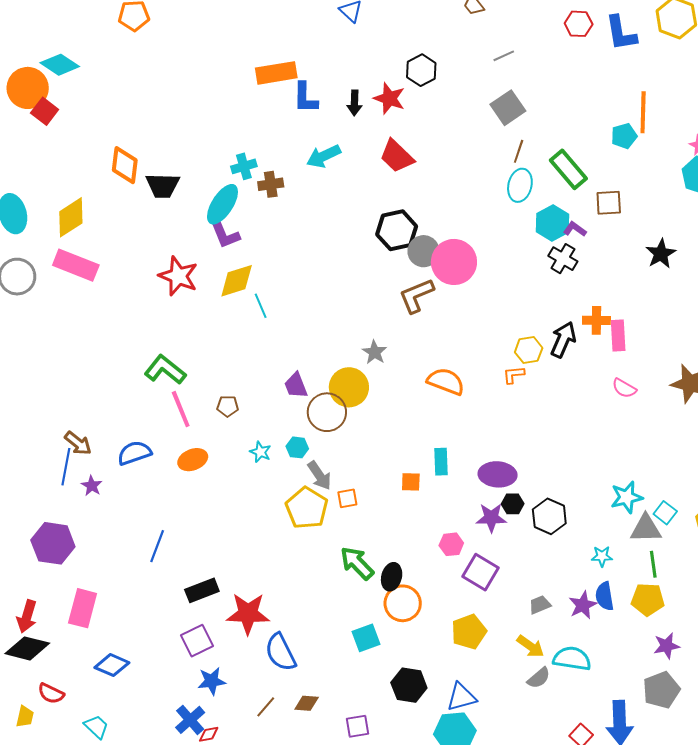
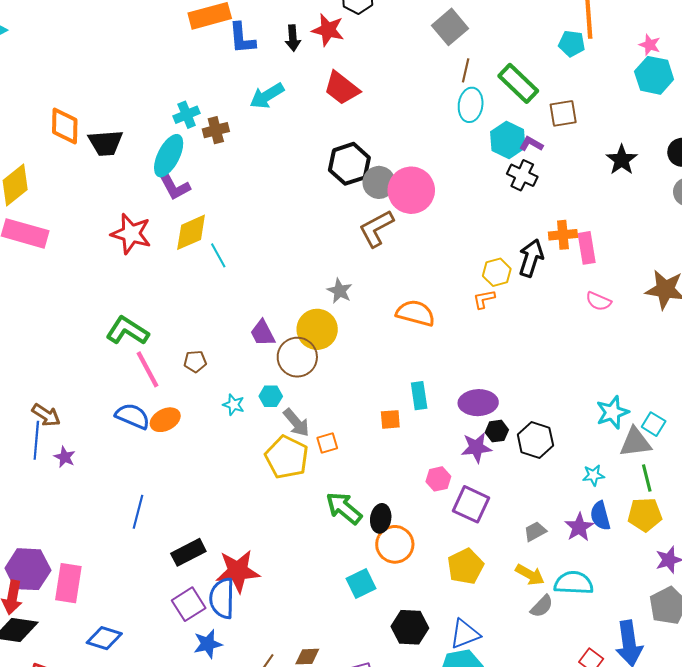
cyan pentagon: (624, 136) -> (572, 44), turned 30
blue semicircle: (134, 453) -> (132, 416), moved, turned 48
purple hexagon: (53, 543) -> (28, 569), moved
blue semicircle: (281, 652) -> (222, 598), moved, turned 33

